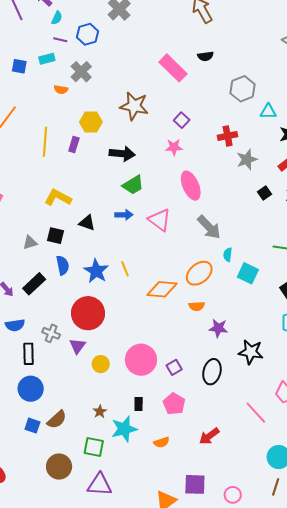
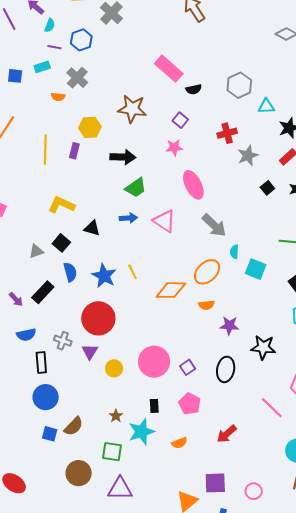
black semicircle: (206, 56) -> (194, 89), moved
black square: (55, 236) -> (61, 243), turned 30

